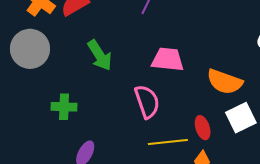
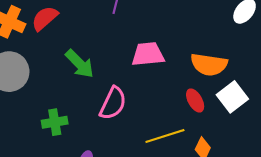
pink semicircle: (147, 102) -> (113, 103), moved, turned 56
red ellipse: (203, 128) -> (195, 100), moved

